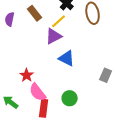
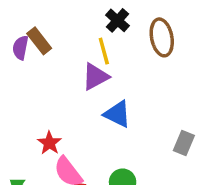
brown rectangle: (35, 13) -> (39, 41), moved
yellow line: (59, 21) -> (104, 51), turned -63

